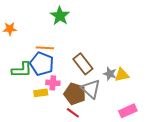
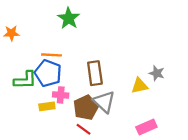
brown rectangle: (83, 64) -> (95, 73), turned 30
gray star: (110, 74) -> (157, 73), moved
brown pentagon: (75, 94) -> (86, 108), turned 30

